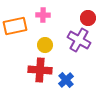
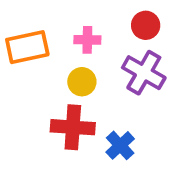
pink cross: (43, 15) -> (87, 40), moved
red circle: (88, 18) -> (146, 25), moved

